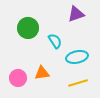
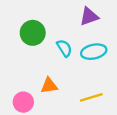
cyan ellipse: (77, 57) -> (94, 52), moved
pink circle: (18, 78) -> (23, 102), moved

